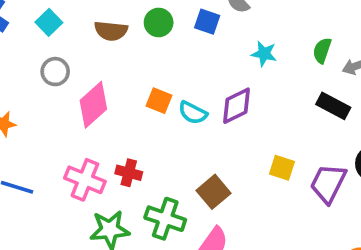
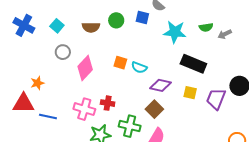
green semicircle: (322, 50) -> (206, 27), turned -112
cyan star: (264, 54) -> (175, 32), size x1.6
purple diamond: (236, 106) -> (160, 85), moved, turned 45
black rectangle: (333, 106) -> (193, 64), moved, size x1.4

